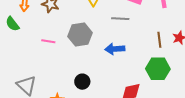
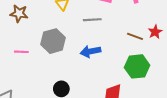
brown line: (159, 40) -> (135, 36), turned -56

